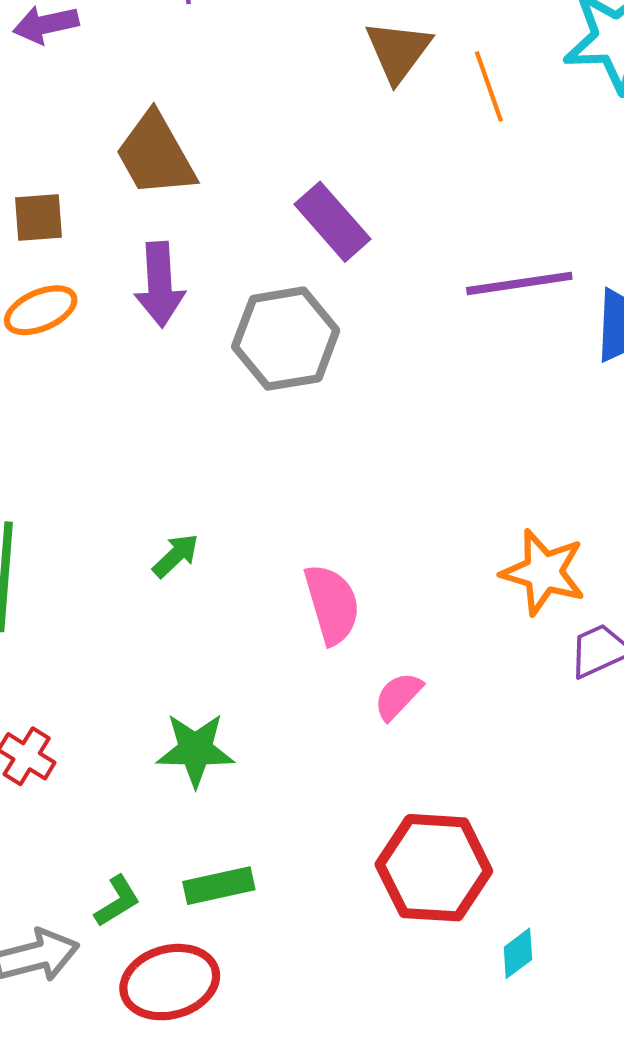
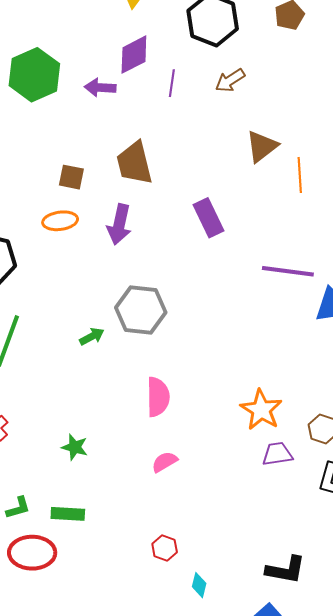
gray hexagon: (286, 339) -> (141, 310), moved
green arrow: (176, 556) -> (92, 336), moved
pink semicircle: (398, 696) -> (165, 462), moved
green star: (195, 750) -> (75, 447), size x0.7
red hexagon: (434, 868) -> (165, 548), moved, size x0.5
cyan diamond: (518, 953) -> (199, 585), turned -55

